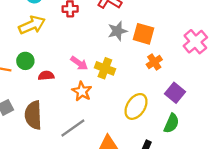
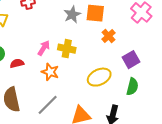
pink arrow: (79, 63) -> (44, 48), turned -84
purple square: (175, 93) -> (131, 60), turned 30
yellow ellipse: (136, 106) -> (99, 77), turned 40

